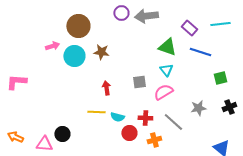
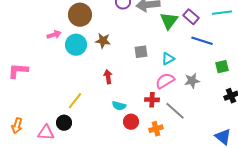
green triangle: (167, 47) -> (169, 21), moved, turned 48
cyan triangle: (166, 70) -> (168, 59), turned 40
gray square: (139, 82) -> (141, 52), moved
gray star: (198, 108) -> (192, 81), moved
yellow line: (96, 112) -> (75, 101), moved, turned -54
red cross: (145, 118) -> (152, 100), moved
orange arrow: (15, 137) -> (17, 126), turned -98

